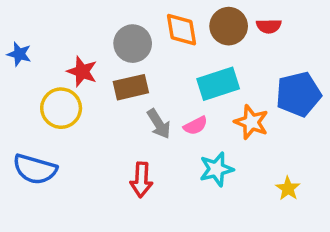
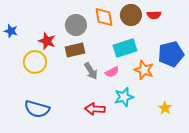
blue semicircle: (35, 169) -> (37, 109), moved
red arrow: (141, 180) -> (95, 109), moved, turned 90

